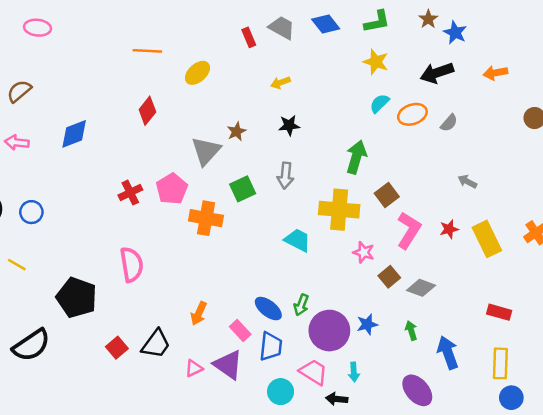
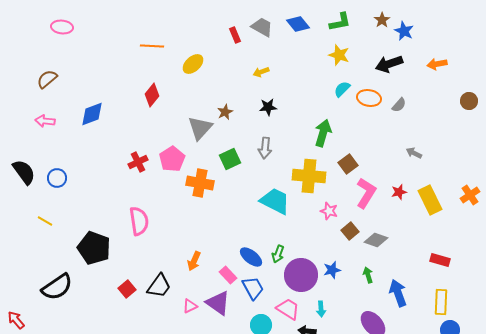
orange ellipse: (412, 114) -> (369, 98), turned 30
cyan trapezoid: (298, 240) -> (275, 201), size x1.4
blue trapezoid: (271, 346) -> (253, 288), turned -35

